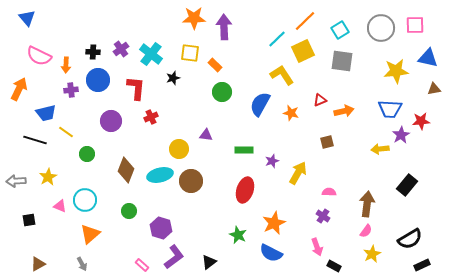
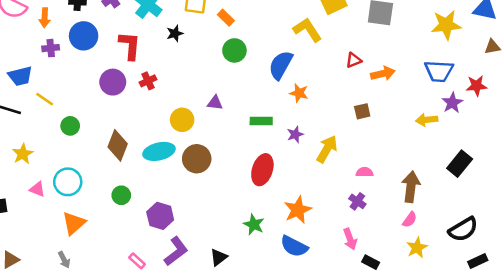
orange star: (291, 113) -> (299, 93), moved
purple circle: (111, 121) -> (113, 82), moved

